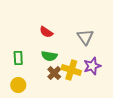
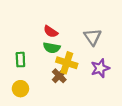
green semicircle: (49, 56) -> (52, 48), moved
yellow cross: (71, 70) -> (67, 63), moved

